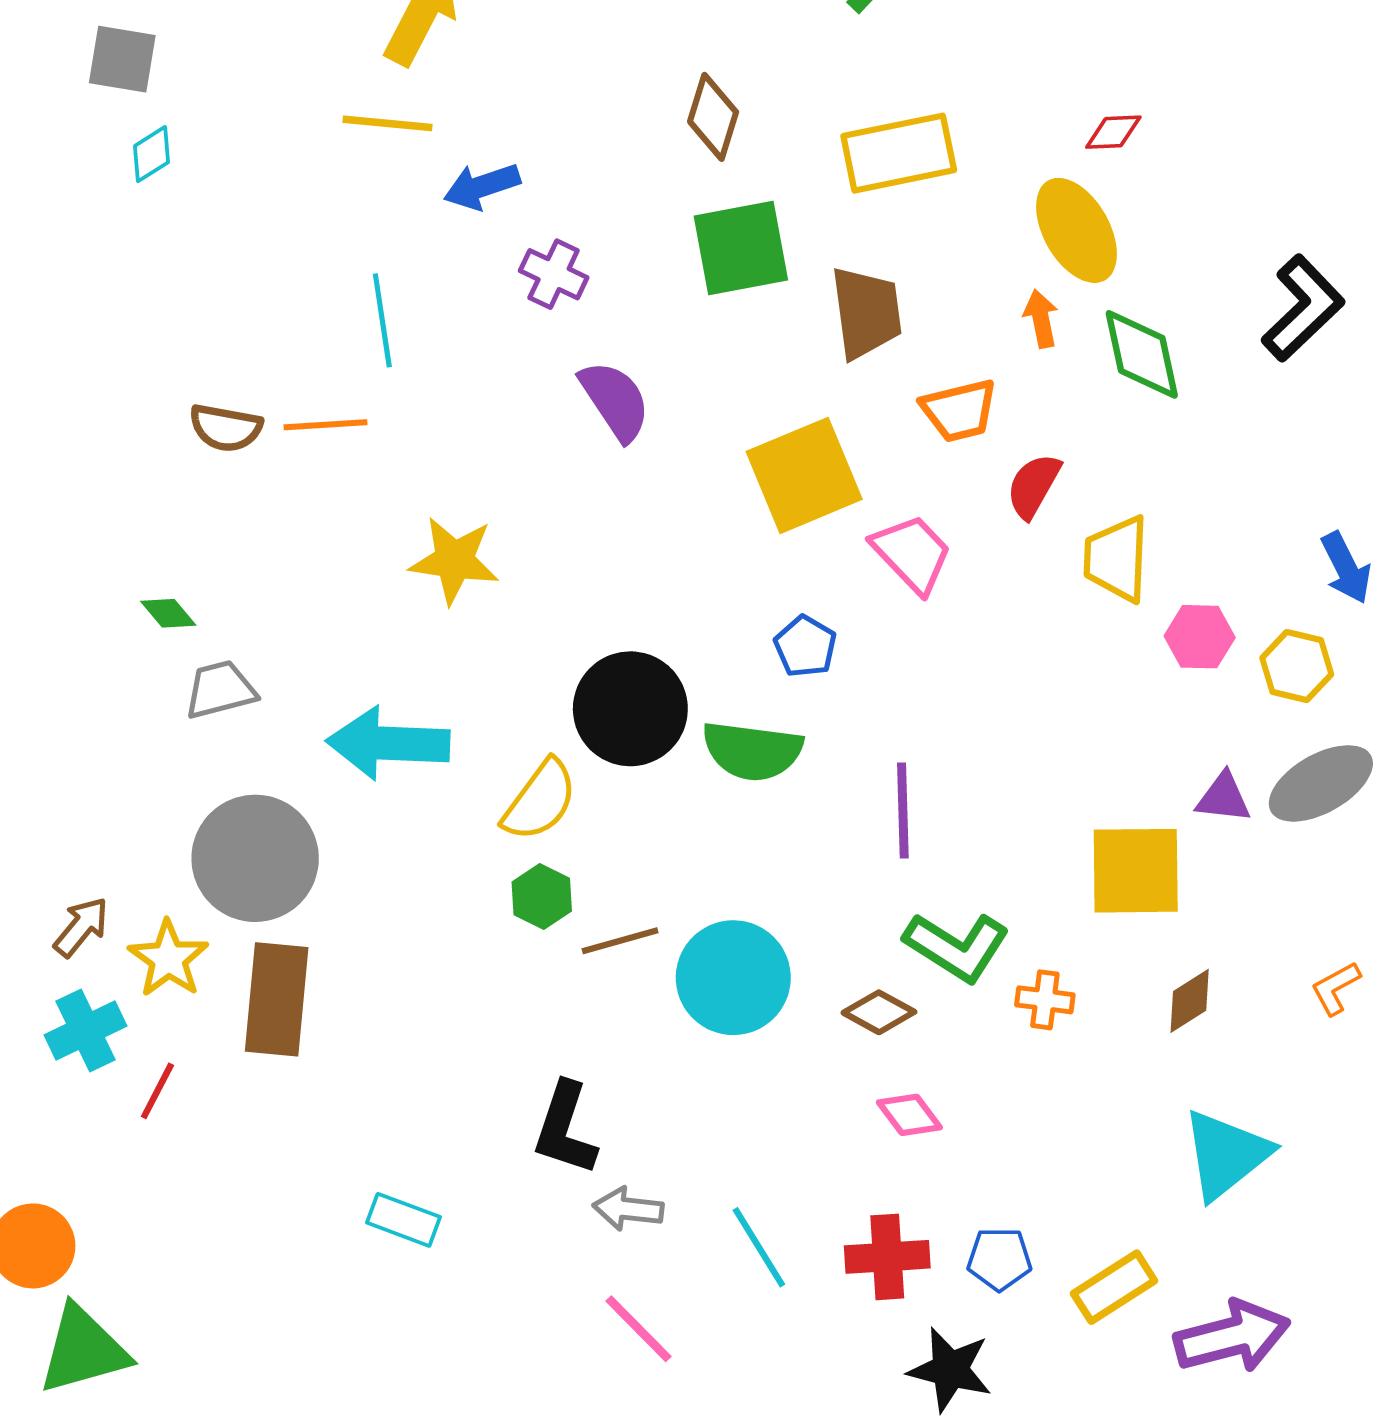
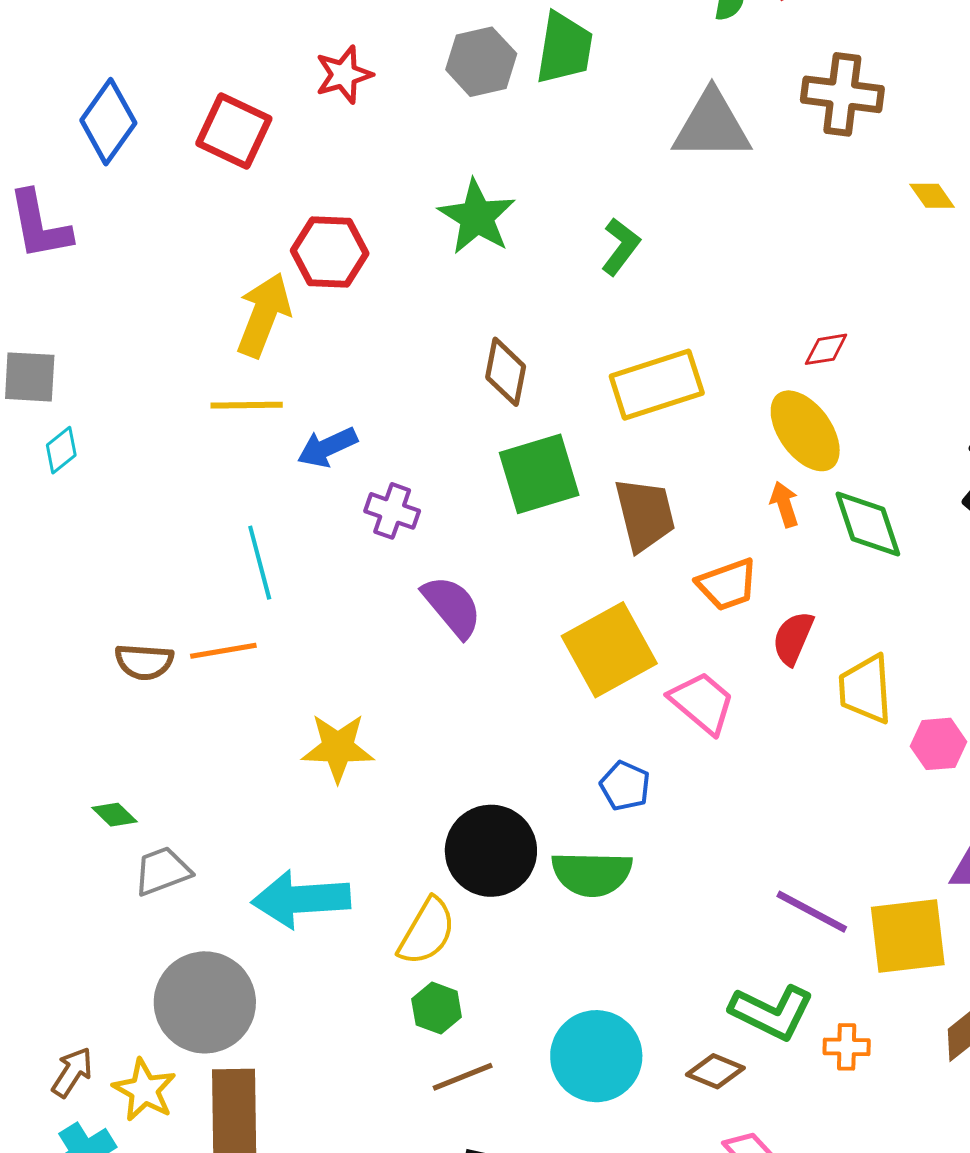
purple line: (903, 810) -> (812, 912), moved, turned -54
brown line: (620, 941) -> (463, 1077), moved

